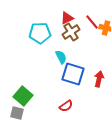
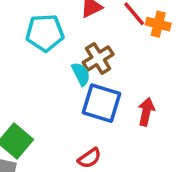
brown cross: (71, 32) -> (98, 58), moved

